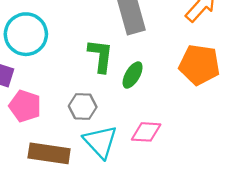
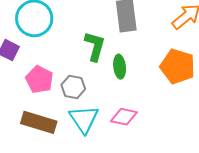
green ellipse: (133, 75) -> (120, 67), turned -45
pink pentagon: (25, 106) -> (39, 79), moved

